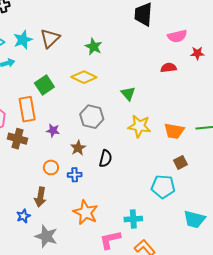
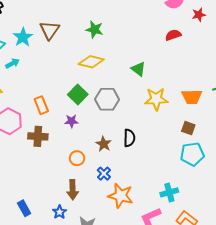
green square: (44, 85) -> (78, 95), moved
orange rectangle: (27, 109) -> (41, 105), size x0.7
brown star: (78, 148) -> (104, 144), moved
brown square: (180, 162) -> (188, 128), moved, turned -32
blue cross: (75, 175) -> (104, 174), moved, turned -32

